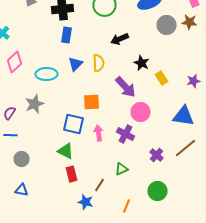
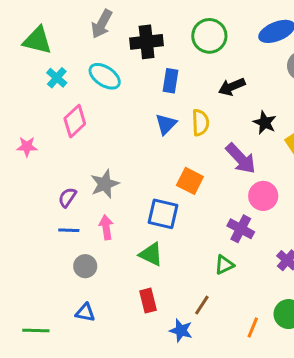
blue rectangle: (66, 35) -> (170, 81), moved
cyan ellipse: (46, 74) -> (105, 76), moved, turned 35
orange square: (92, 102) -> (190, 181), turned 30
pink arrow: (98, 133) -> (106, 227), moved
green triangle: (122, 169) -> (224, 265), moved
red rectangle: (72, 174) -> (148, 301), moved
orange line: (126, 206) -> (253, 327), moved

